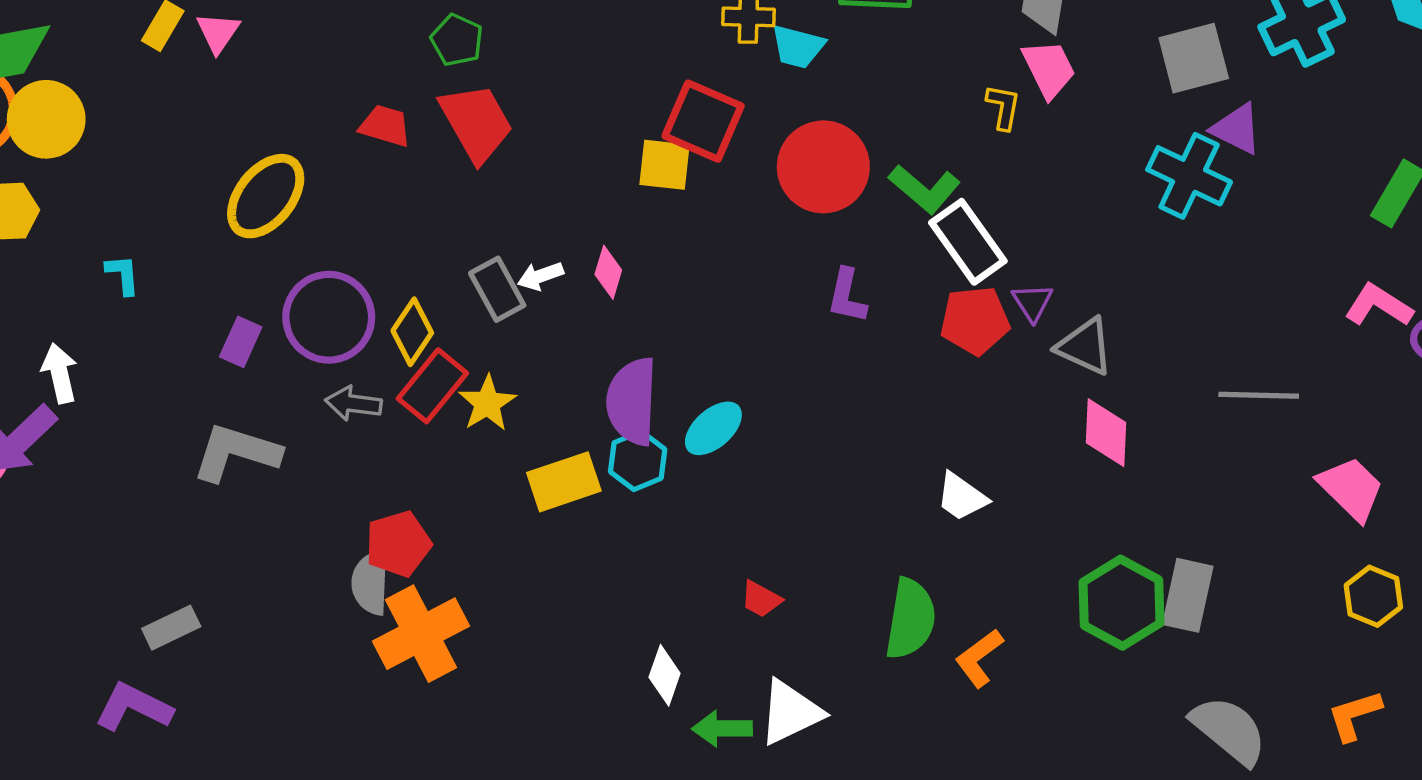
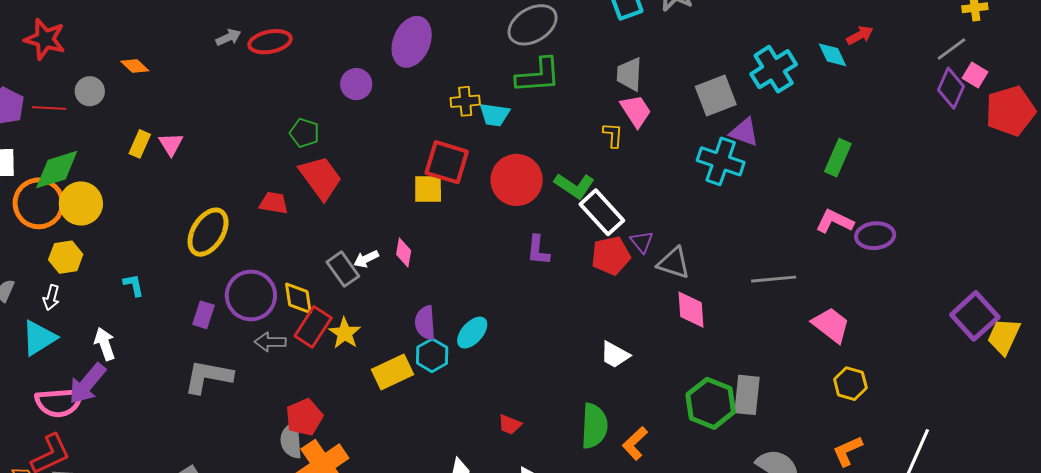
red trapezoid: (385, 126) -> (274, 203), moved
yellow diamond: (412, 332) -> (298, 298), turned -36
purple semicircle: (632, 401) -> (425, 323), size x0.7

